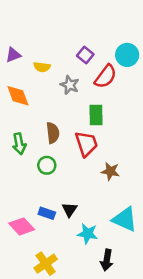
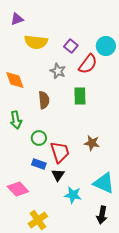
purple triangle: (13, 55) -> (17, 19), moved
yellow semicircle: (42, 67) -> (36, 42), moved, size x1.6
brown semicircle: (53, 133) -> (44, 100), moved
red trapezoid: (86, 144) -> (60, 152), moved
blue rectangle: (47, 213) -> (39, 164), moved
black arrow: (107, 260) -> (102, 215), moved

